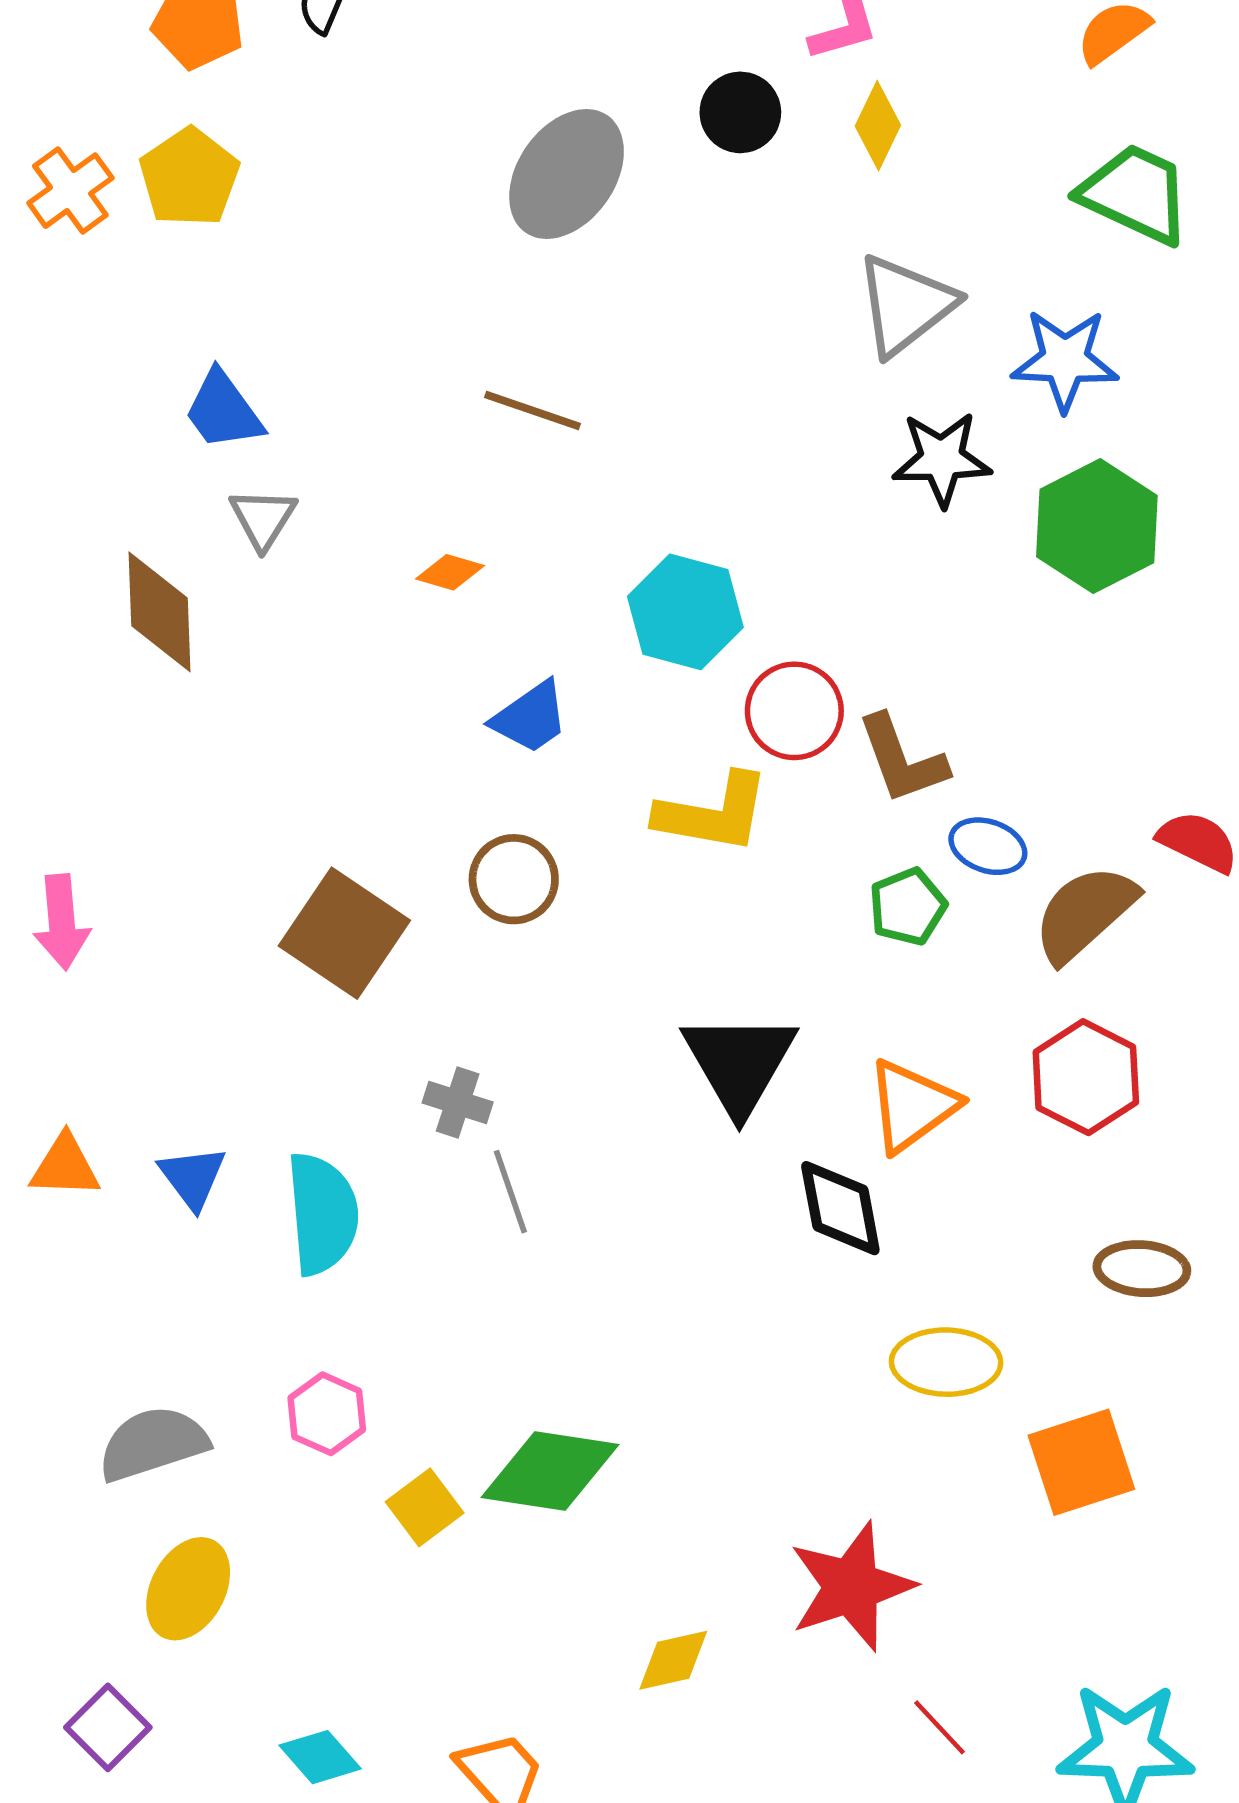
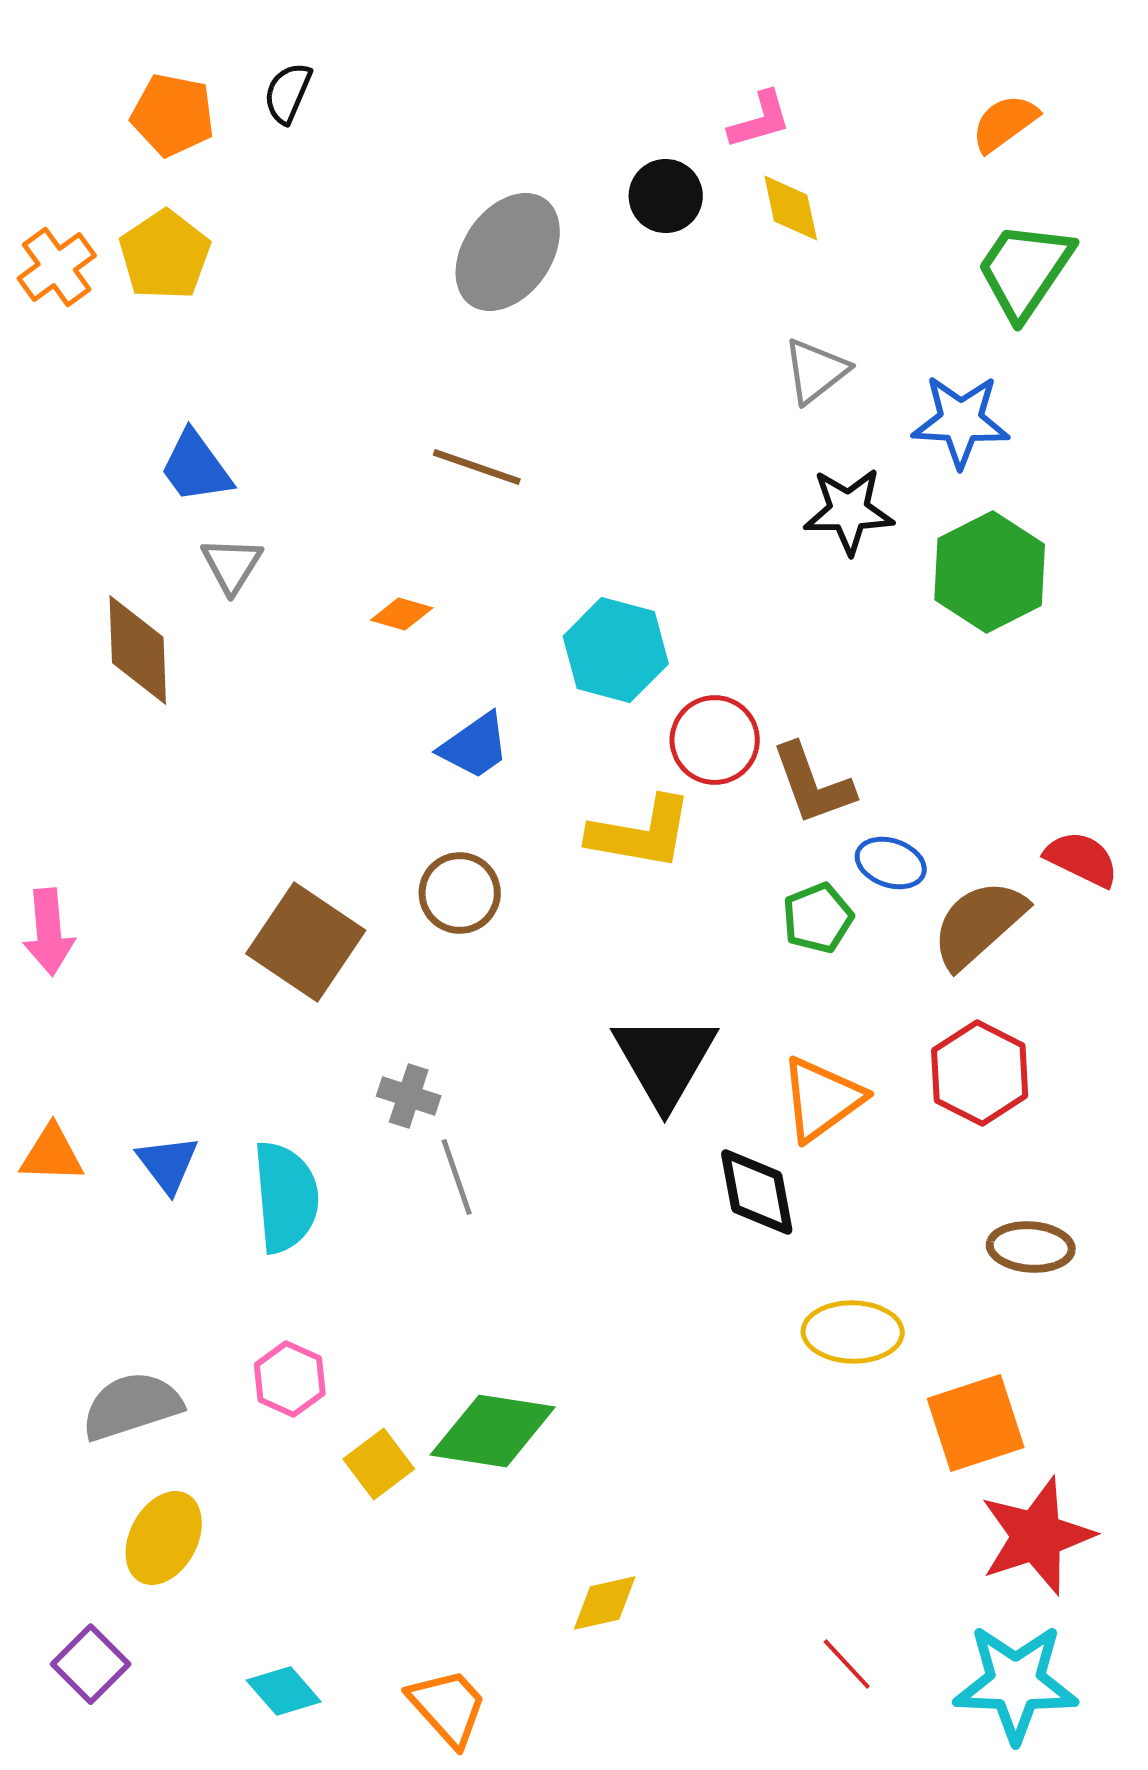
yellow diamond: (878, 126) -> (791, 208), turned -38
green trapezoid: (1135, 194) -> (1025, 270), turned -81
gray triangle: (905, 305) -> (816, 371), size x0.7
red star: (851, 1587) -> (1037, 1536), moved

